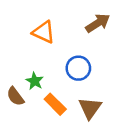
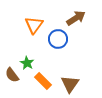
orange triangle: (44, 32) -> (34, 25), turned 42
blue circle: (78, 68) -> (58, 39), moved

